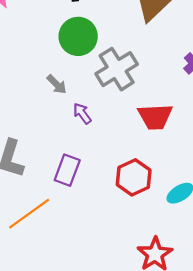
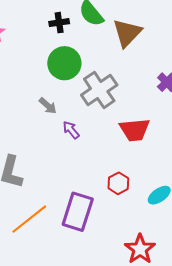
purple rectangle: (67, 170) -> (78, 212), moved, size x1.4
red hexagon: (134, 177) -> (118, 183), size x0.7

